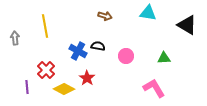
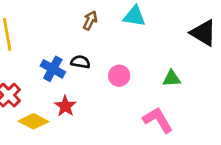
cyan triangle: (148, 13) -> (134, 16), moved
brown arrow: (105, 16) -> (90, 20), turned -80

